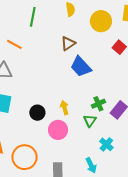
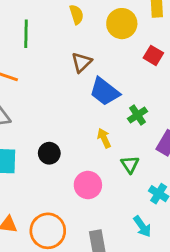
green cross: (98, 104) -> (137, 115), moved
yellow arrow: (64, 108) -> (104, 138), moved
black circle: (37, 113) -> (49, 153), moved

